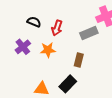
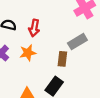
gray rectangle: (89, 33) -> (77, 42), moved

